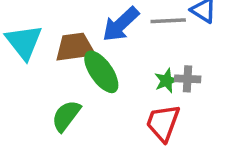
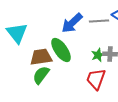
brown trapezoid: (75, 47) -> (41, 57), moved

